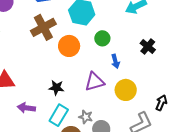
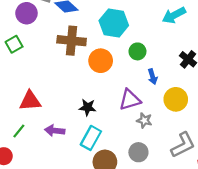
brown cross: (43, 27) -> (72, 41), turned 35
yellow circle: (126, 90) -> (176, 99), moved
gray star: (86, 117) -> (144, 120), moved

